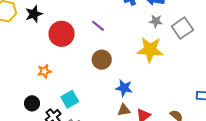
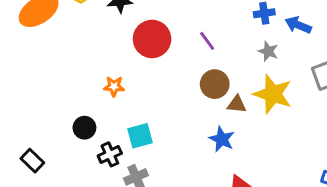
gray star: (156, 21) -> (268, 51), moved
brown circle: (102, 60) -> (215, 84), moved
brown triangle: (124, 110) -> (237, 104), moved

